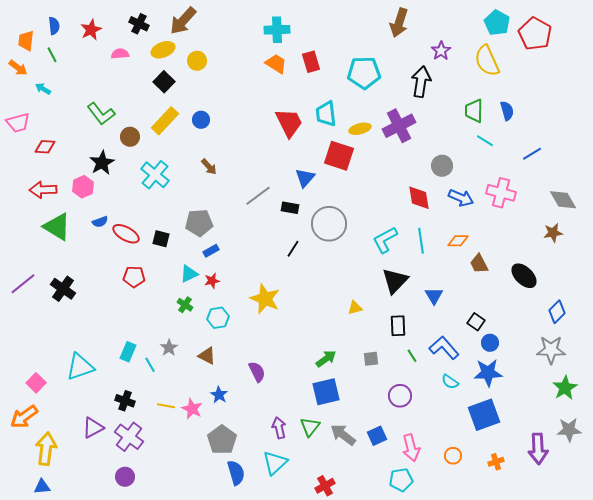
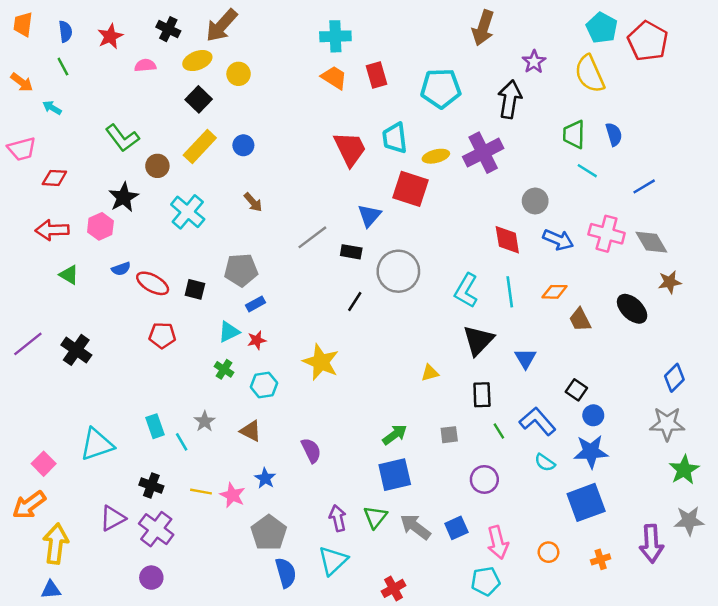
orange trapezoid: (26, 41) -> (23, 24), moved
gray diamond: (563, 200) -> (651, 242), moved
green triangle: (57, 227) -> (69, 275), size x0.6
cyan L-shape: (385, 240) -> (466, 291), turned -32
black ellipse: (524, 276) -> (632, 309), moved
cyan rectangle: (128, 352) -> (155, 426), turned -42

